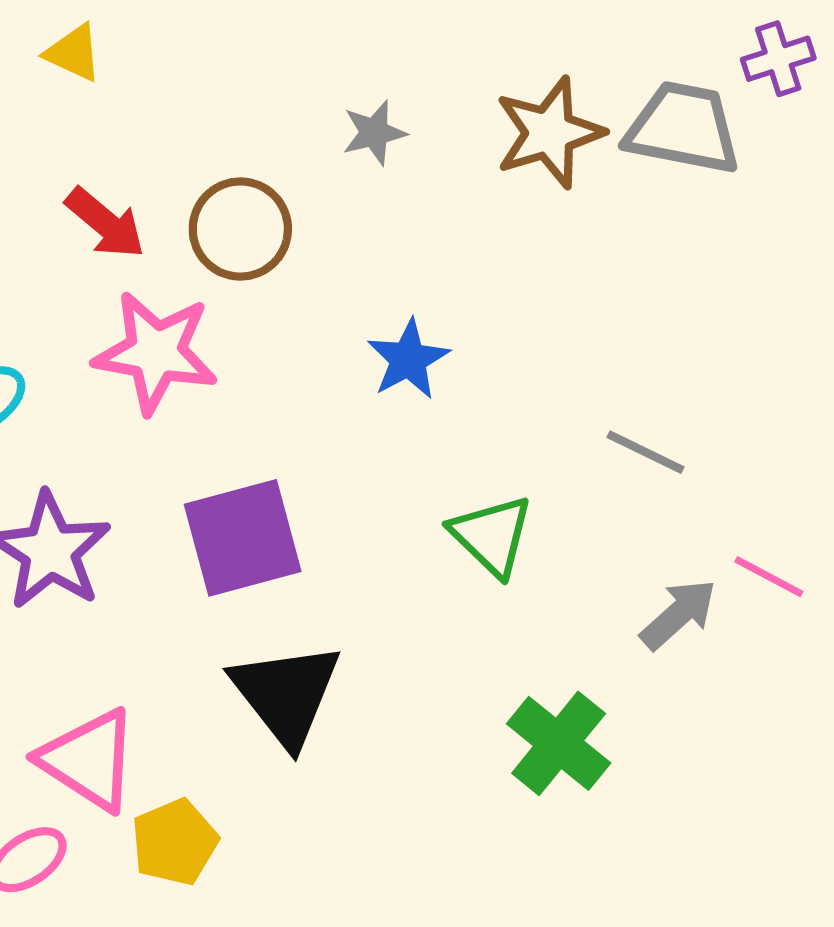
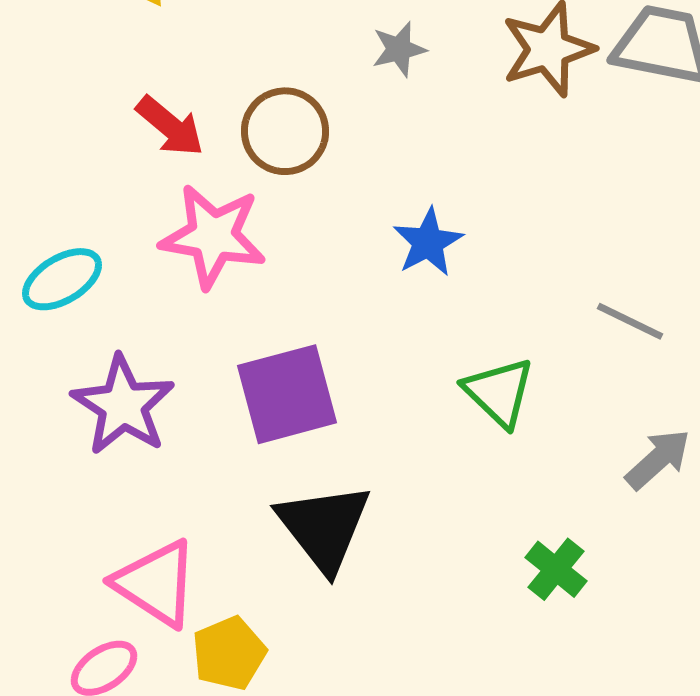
green cross: (559, 743) -> (556, 569), size x0.7

